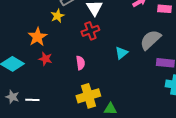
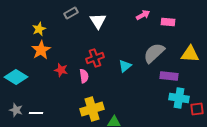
yellow star: (57, 16) -> (39, 29), moved
red cross: (90, 31) -> (95, 58), moved
red star: (45, 59) -> (61, 70), moved

